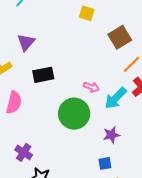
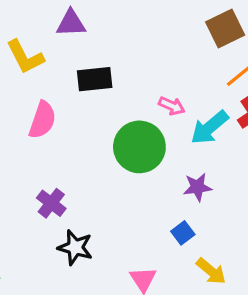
purple triangle: (26, 42) -> (71, 23), turned 42
blue square: (105, 163) -> (183, 233), turned -32

